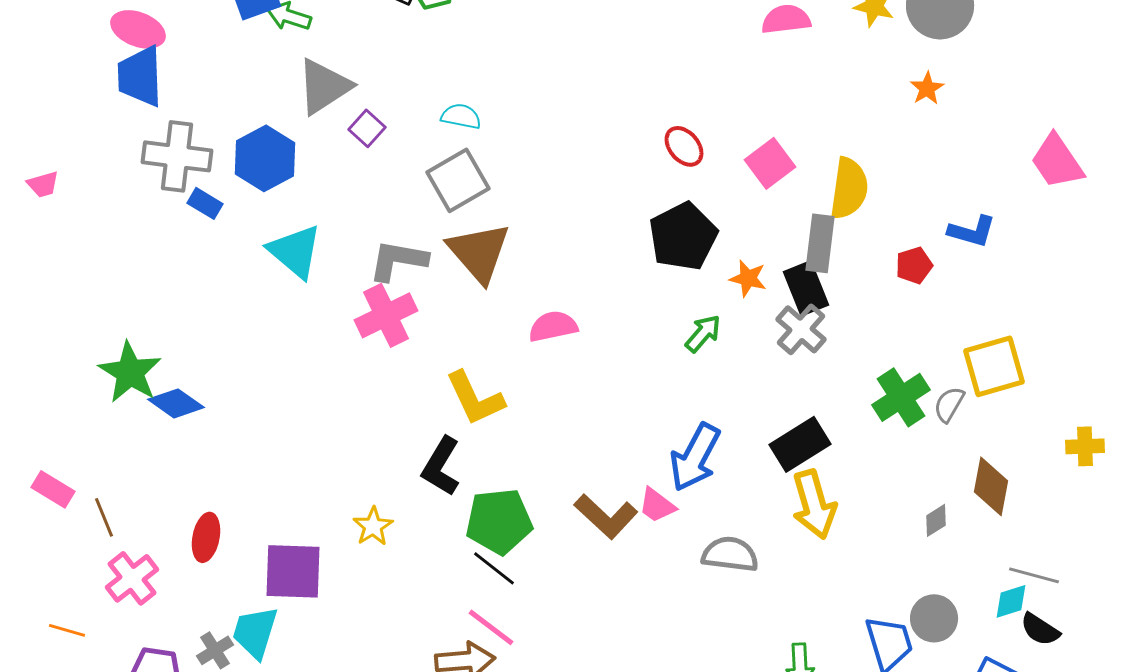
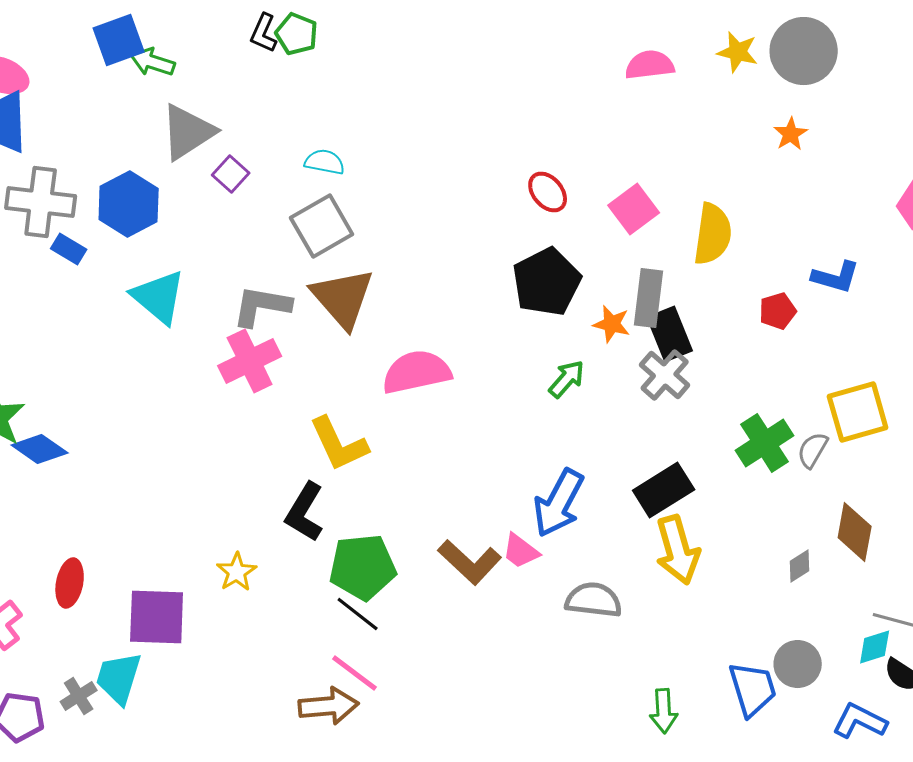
gray rectangle: (820, 243) -> (649, 298), moved
pink semicircle: (553, 326) -> (417, 372), size x1.4

